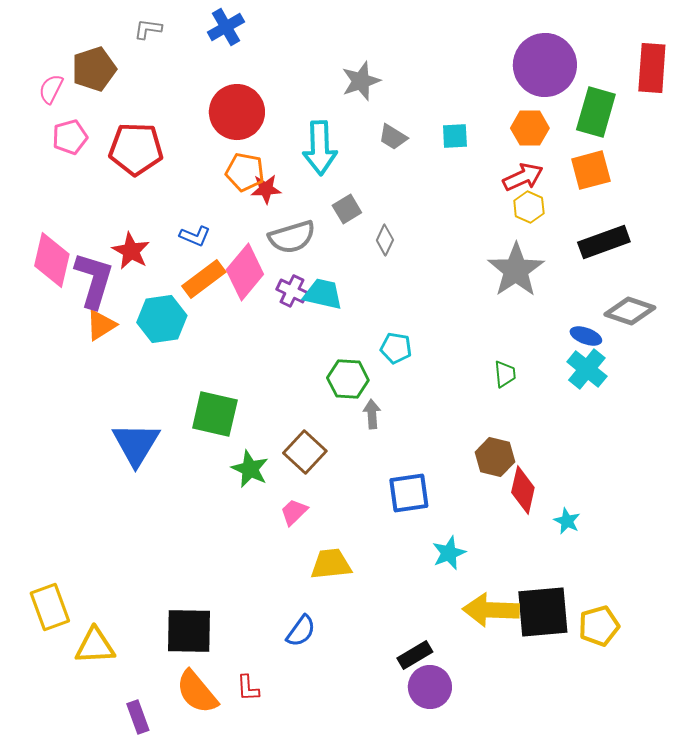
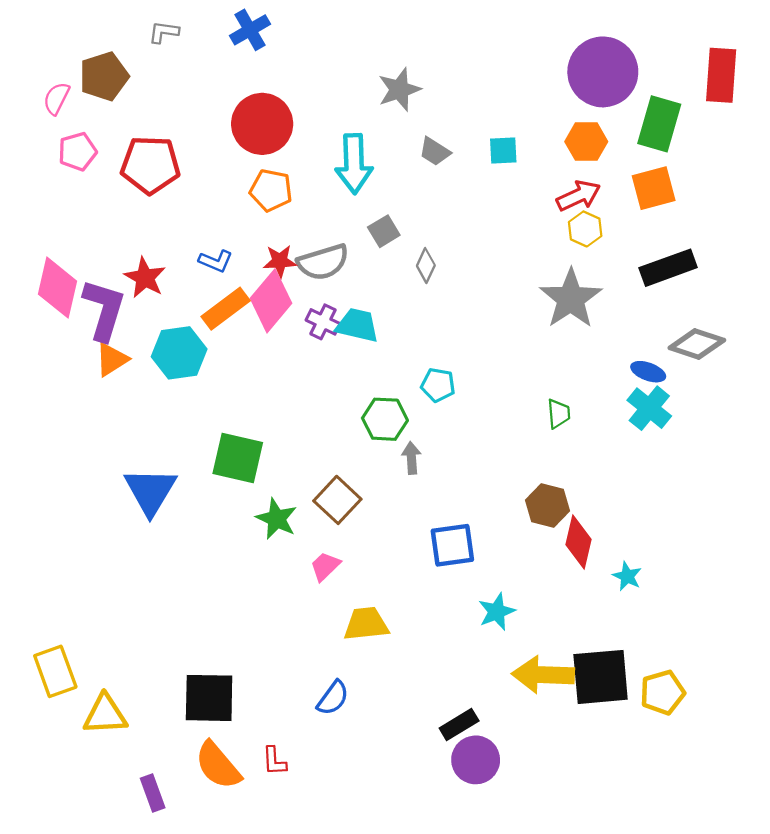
red star: (266, 189) -> (280, 261), moved

